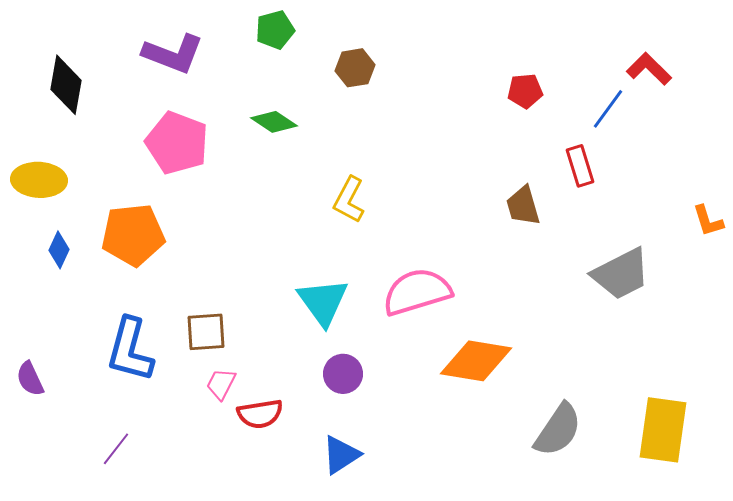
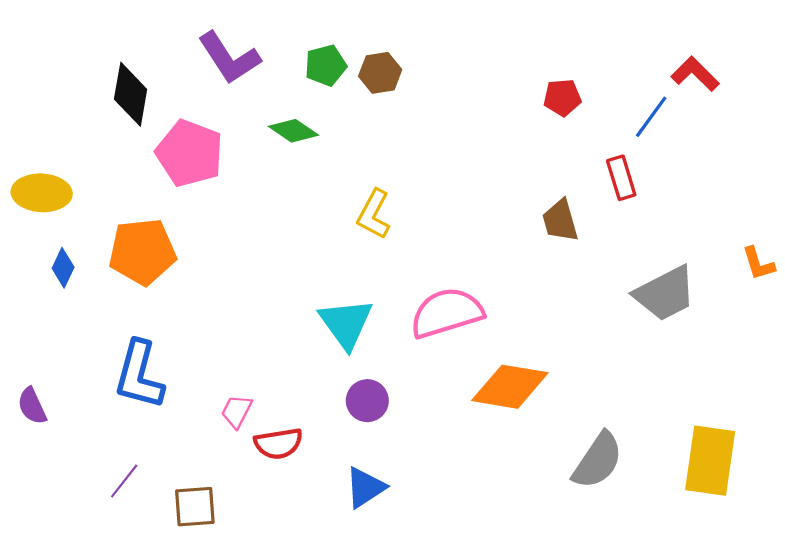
green pentagon: (275, 30) -> (326, 65), moved
purple L-shape: (173, 54) -> (229, 58), moved, turned 36
black diamond: (66, 85) -> (131, 94), moved
orange L-shape: (708, 221) -> (758, 264), moved
brown square: (206, 332) -> (195, 507), moved

